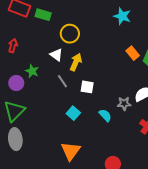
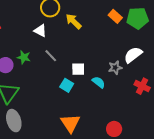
yellow arrow: (76, 62) -> (74, 21), moved, turned -60
green star: (32, 71) -> (24, 57), moved
white square: (87, 87) -> (78, 69), moved

